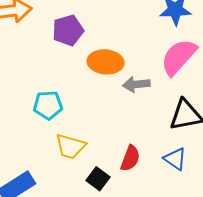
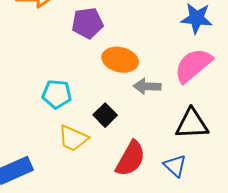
red semicircle: (130, 158) -> (131, 159), size x1.4
black square: (98, 179) -> (105, 115), moved

